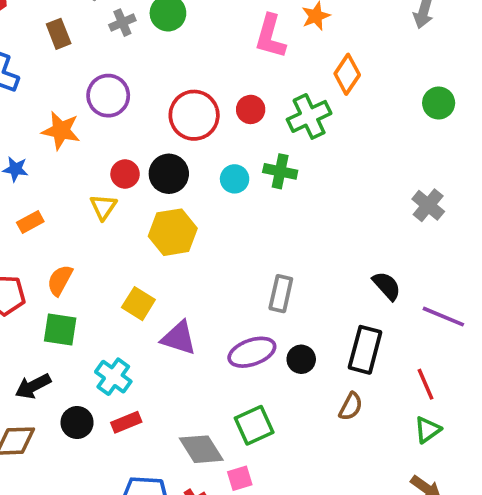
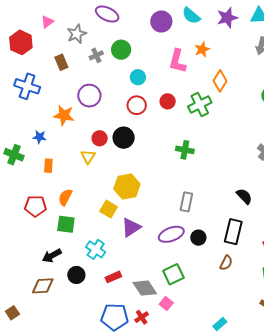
red circle: (194, 115) -> (137, 105), size x0.7
green cross: (280, 171) -> (185, 150), moved
cyan circle: (235, 179) -> (138, 77), moved
orange rectangle: (30, 222) -> (48, 166), turned -56
yellow hexagon: (173, 232) -> (127, 187), moved
purple triangle: (179, 338) -> (131, 227), turned -50
red rectangle: (126, 422) -> (113, 277), moved
pink square: (240, 478) -> (166, 303), turned -32

